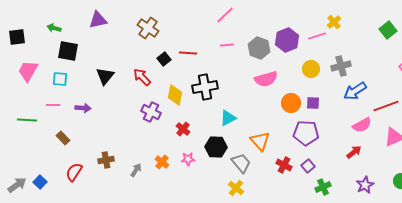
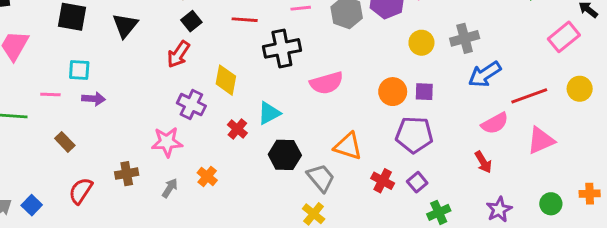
black square: (164, 59) -> (191, 21), moved
black triangle: (105, 76) -> (125, 25), moved
red arrow: (142, 77) -> (178, 54), turned -102
cyan square: (60, 79) -> (79, 70), moved
pink semicircle: (266, 79) -> (327, 83), moved
black cross: (205, 87) -> (282, 48), moved
cyan triangle: (228, 118) -> (269, 113), moved
orange triangle: (260, 141) -> (348, 146), turned -30
red arrow: (354, 152) -> (483, 162), turned 98
pink star: (188, 159) -> (167, 142), moved, size x1.5

